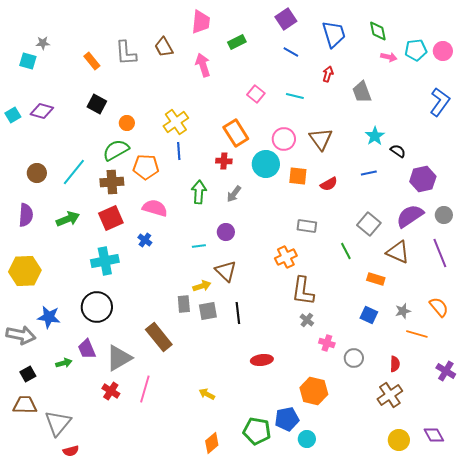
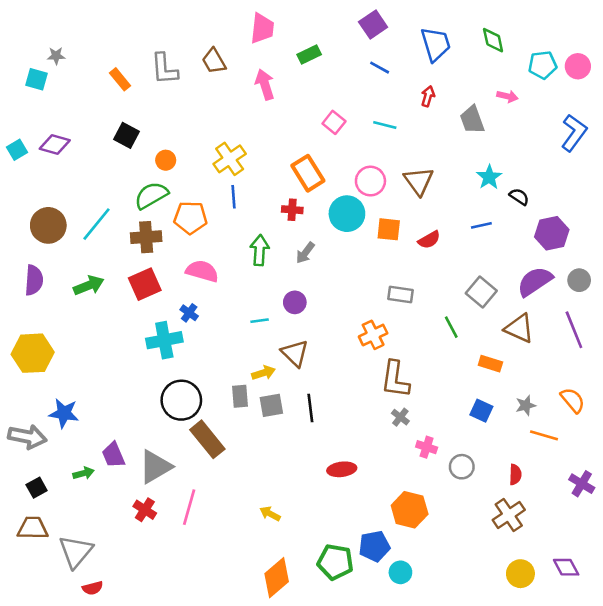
pink arrow: (389, 57) -> (507, 96), moved
brown circle: (37, 173) -> (48, 225), size x1.4
cyan cross: (105, 261) -> (164, 340), moved
black circle: (97, 307) -> (181, 400), moved
orange diamond: (212, 443) -> (277, 578), size x1.4

